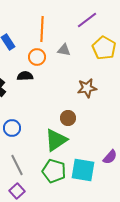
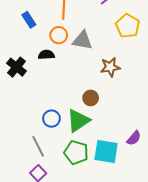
gray triangle: (64, 50) -> (82, 40), moved, size x1.5
blue circle: (12, 128) -> (51, 119), moved

